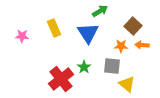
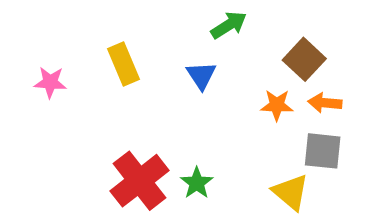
blue triangle: (88, 33) -> (201, 75), size x0.6
gray square: (112, 66) -> (323, 151), moved
green star: (84, 67) -> (197, 183), moved

